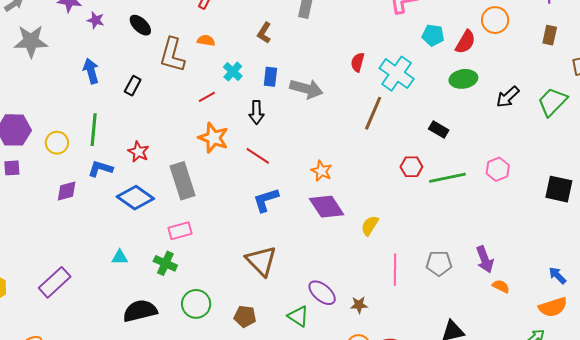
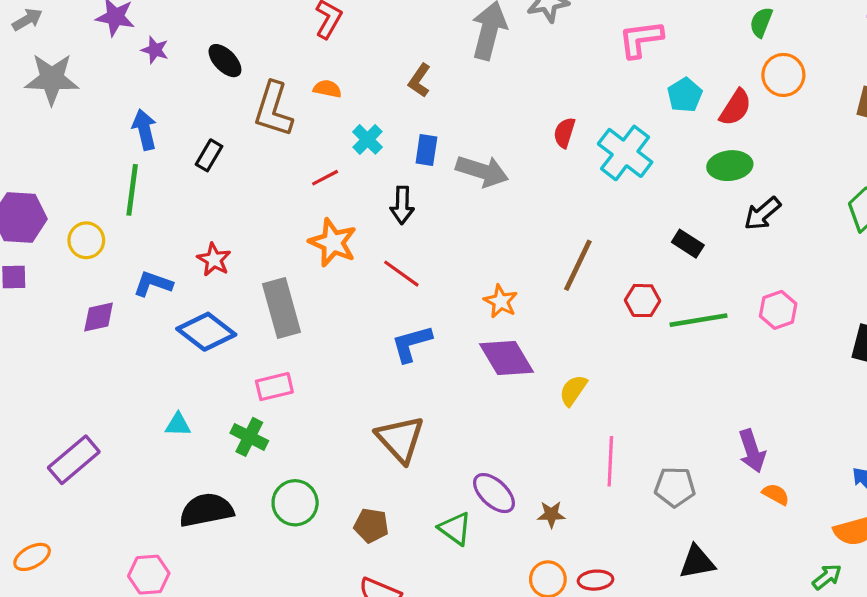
cyan pentagon: (433, 35) -> (685, 95), turned 30
black arrow: (508, 97) -> (762, 214), moved
brown line: (373, 113) -> (578, 265), moved
green line: (94, 130) -> (132, 190), moved
gray pentagon: (439, 263) -> (675, 487), moved

